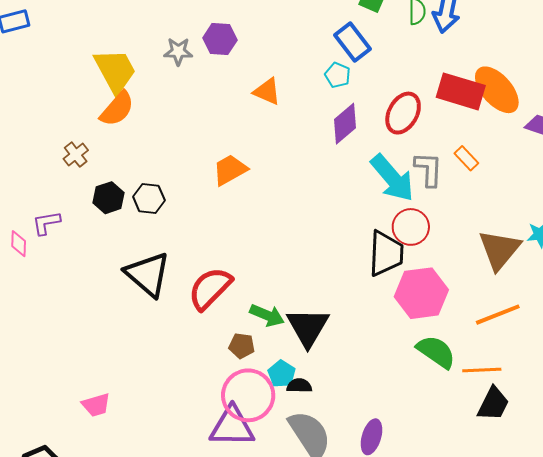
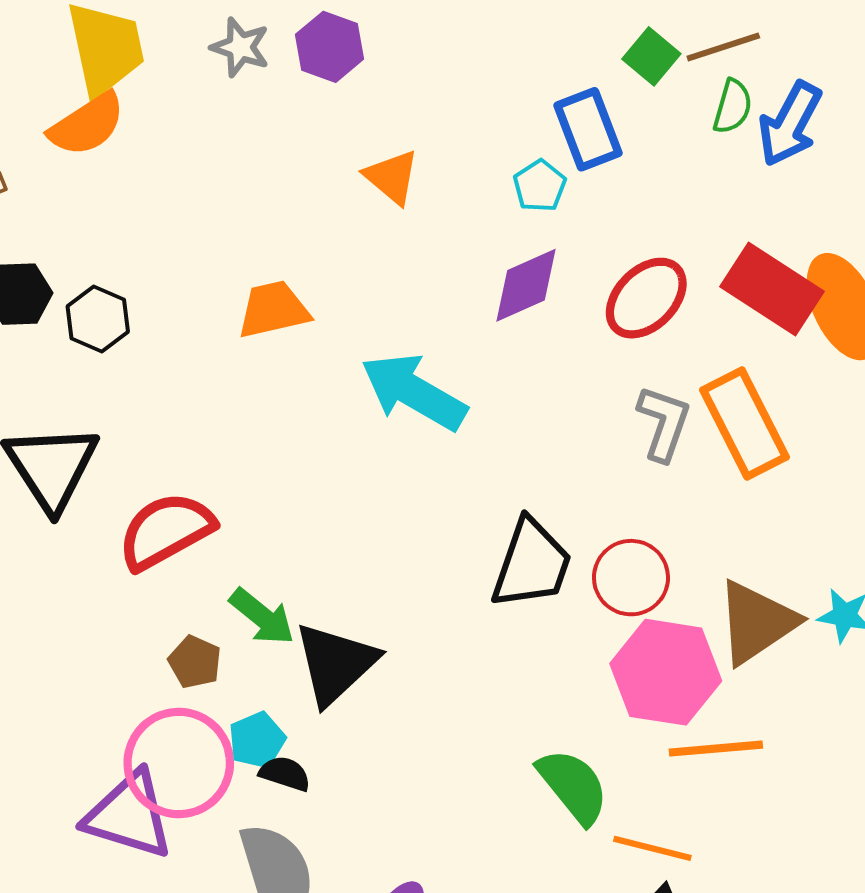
orange rectangle: (466, 158) -> (745, 424), size x2.0
cyan arrow: (392, 178) -> (414, 392), moved, turned 144
red circle: (411, 227) -> (631, 578), moved
pink hexagon: (421, 293) -> (666, 672), moved

